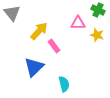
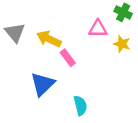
gray triangle: (12, 13) -> (15, 33), moved
yellow arrow: (39, 31) -> (49, 39), turned -108

